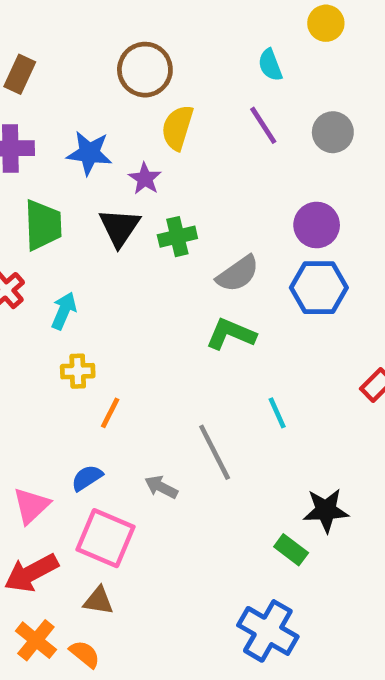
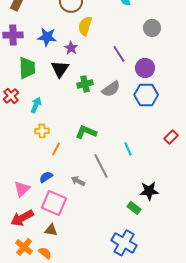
purple line: (263, 125) -> (119, 54), moved
green cross: (177, 237) -> (85, 84), moved
green L-shape: (231, 334) -> (86, 132), moved

